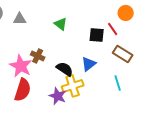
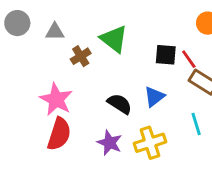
green triangle: (61, 24) -> (114, 39), size x1.5
red line: (113, 29) -> (189, 59), moved
brown cross: (38, 56) -> (81, 56), moved, turned 32
yellow cross: (73, 86) -> (150, 143), moved

